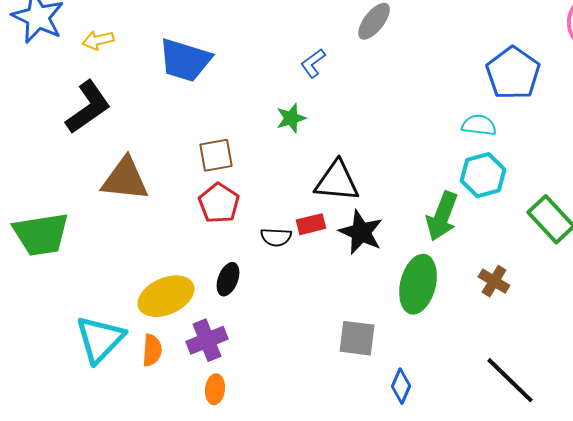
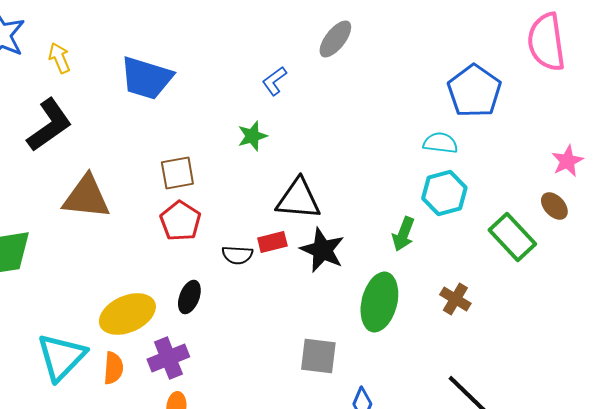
yellow arrow: (98, 40) -> (59, 58), turned 80
green arrow: (442, 216) -> (403, 234), size x0.7

